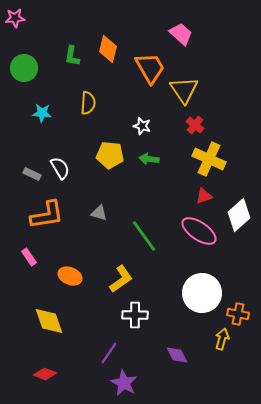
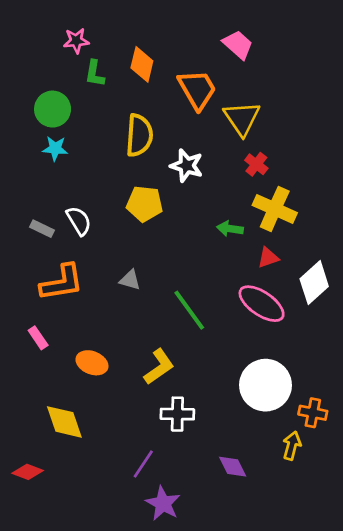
pink star: (15, 18) -> (76, 41), moved
green circle: (24, 68) -> (53, 109), moved
yellow semicircle: (88, 103) -> (139, 135), moved, size x1.4
white star: (142, 126) -> (187, 166), size x1.4
green arrow: (149, 159) -> (230, 229), moved
red diamond: (45, 374) -> (28, 472), moved

